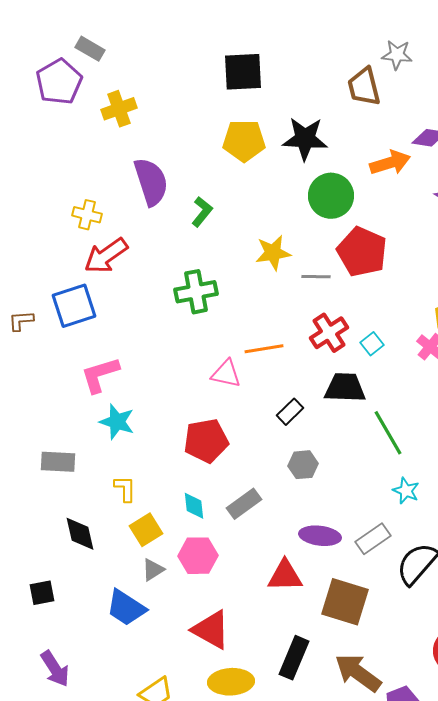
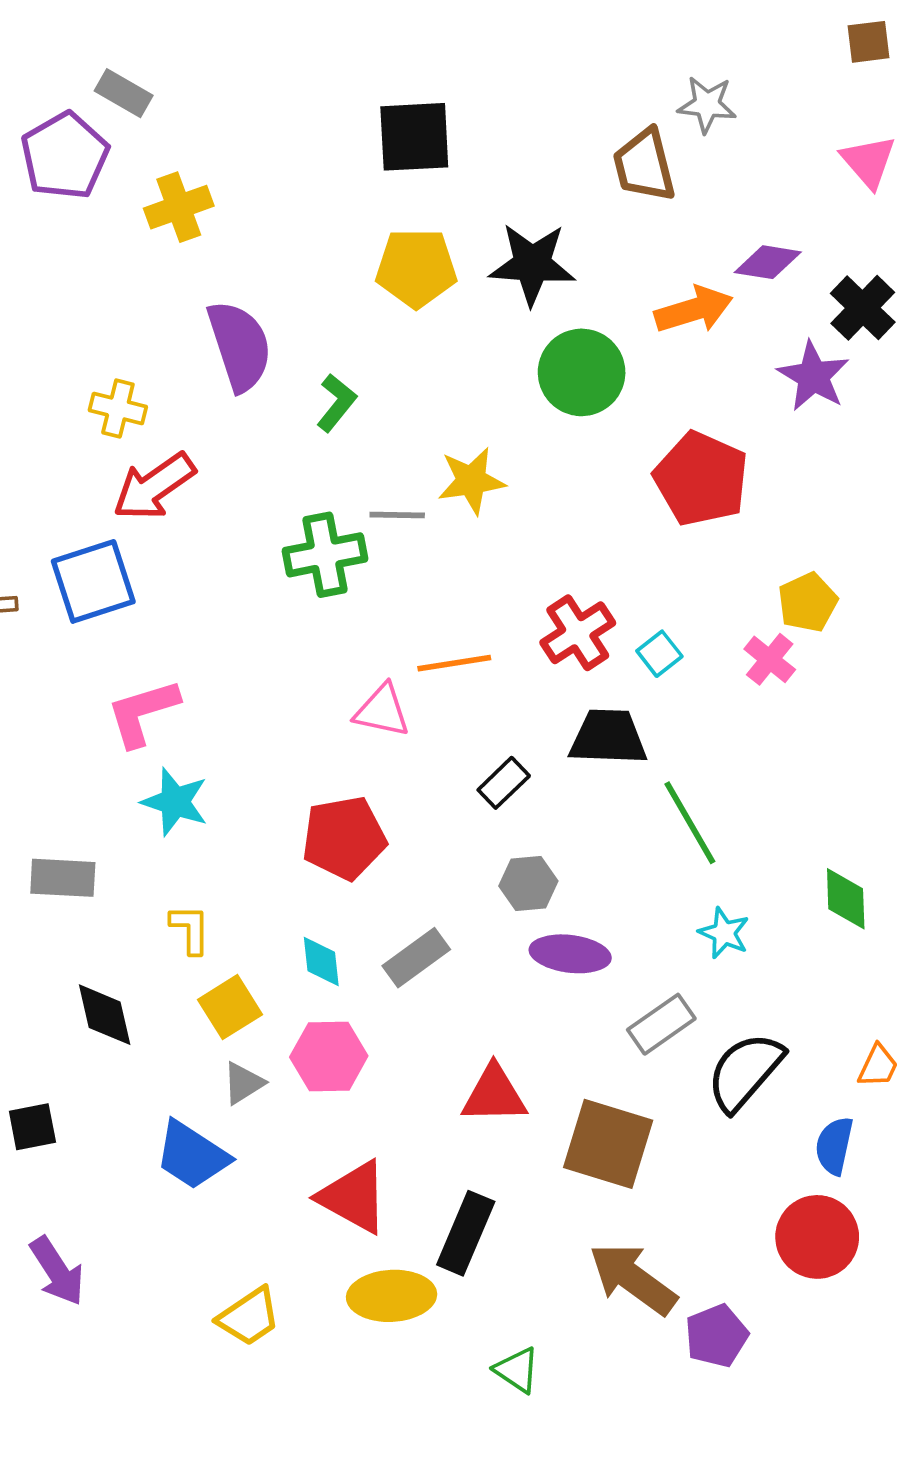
red pentagon: (362, 252) -> (701, 479), moved
gray line: (316, 277) -> (397, 515), moved
purple ellipse: (320, 536) -> (570, 954), moved
black rectangle: (294, 658) -> (466, 1233), moved

